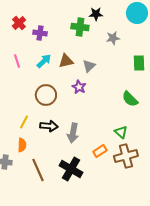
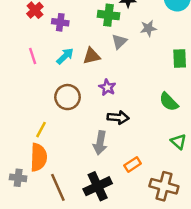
gray triangle: (89, 66) -> (119, 42), moved
black arrow: (49, 126) -> (118, 118), moved
green triangle: (121, 132) -> (178, 142), moved
orange semicircle: (22, 145) -> (39, 157), size x1.6
brown cross: (126, 156) -> (164, 186), moved, turned 30
black cross: (71, 169) -> (98, 186), turned 35

